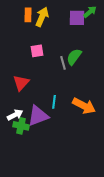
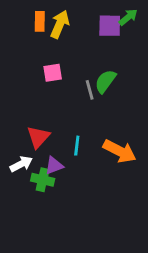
red triangle: (21, 83) -> (38, 137), moved
purple triangle: (38, 116) -> (54, 165), size x0.6
green cross: (21, 126) -> (43, 180), moved

